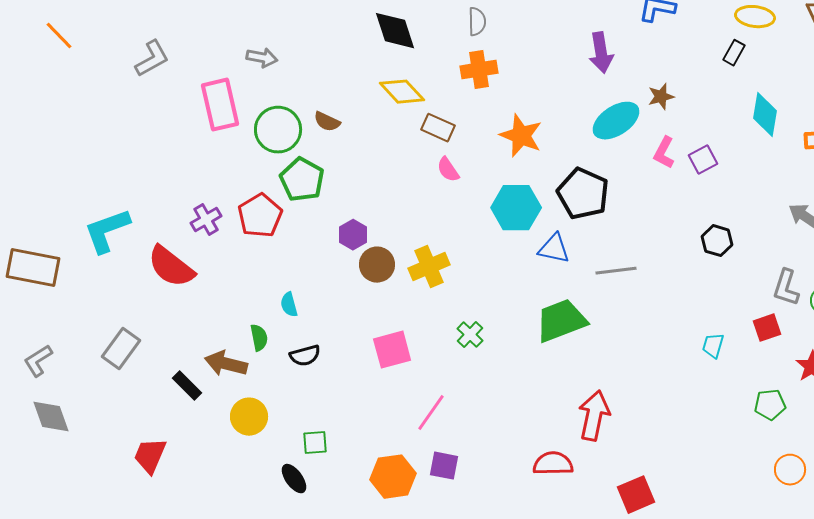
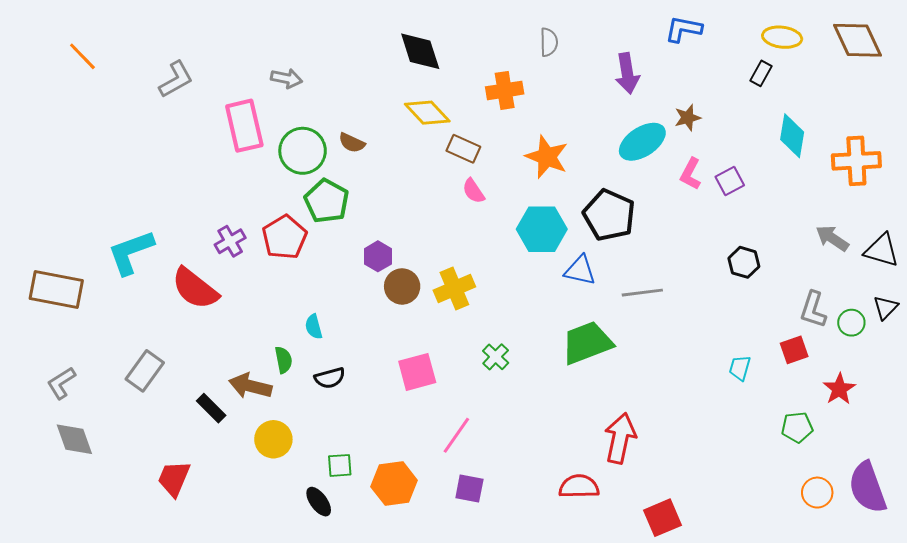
gray semicircle: (477, 22) -> (549, 42), moved
orange hexagon: (393, 477) -> (394, 483), moved

